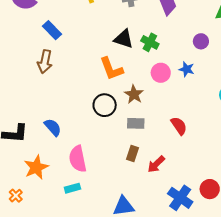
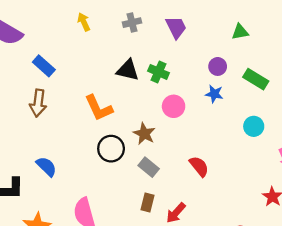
orange L-shape: (111, 69) -> (99, 108), moved
blue star: (187, 69) -> (214, 94), moved
gray rectangle: (136, 123) -> (149, 167), turned 42
blue semicircle: (53, 127) -> (46, 167), moved

